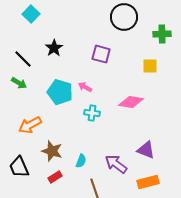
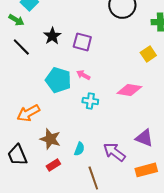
purple square: (101, 54) -> (82, 42), moved
yellow square: (150, 66) -> (148, 54), turned -35
green arrow: (19, 83) -> (16, 20), moved

